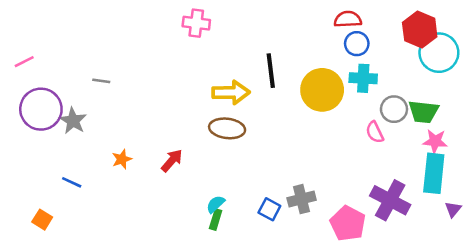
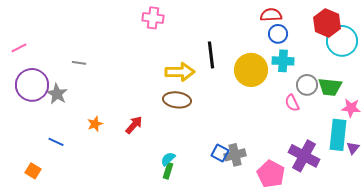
pink star: (435, 141) -> (351, 108), moved
blue square: (269, 209) -> (220, 153), moved
purple triangle: (453, 209) -> (353, 148), moved

